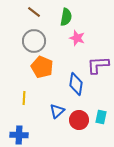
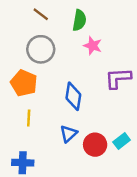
orange pentagon: (42, 67) -> (24, 83), moved
blue diamond: (76, 84) -> (73, 96), moved
cyan rectangle: (101, 117) -> (122, 141), turned 40

